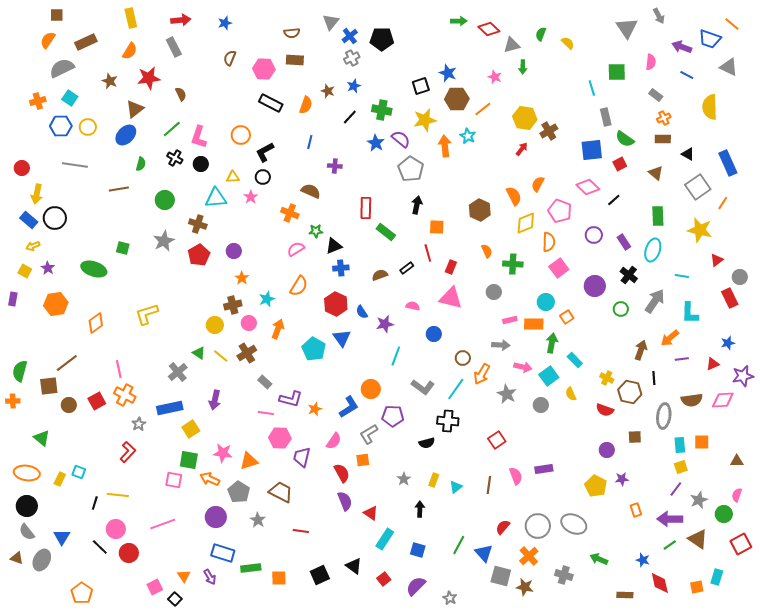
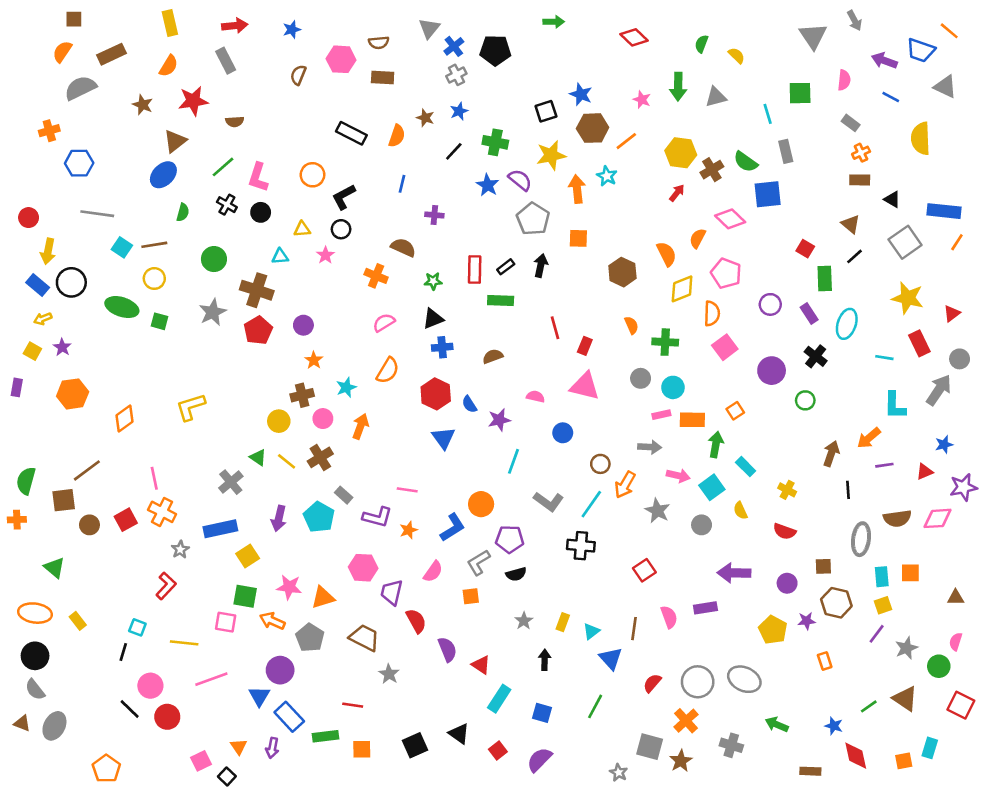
green arrow: (459, 21) -> (554, 22), moved
gray triangle: (512, 45) -> (716, 97), moved
green arrow: (523, 67) -> (678, 87), size x1.5
pink hexagon: (264, 69) -> (341, 59), moved
brown semicircle: (181, 94) -> (235, 122), turned 112
cyan square: (70, 98) -> (122, 247), moved
yellow circle: (88, 127) -> (154, 279), moved
green semicircle: (625, 139) -> (746, 162), moved
blue rectangle: (728, 163) -> (944, 211), turned -60
red square: (620, 164) -> (805, 249), moved, turned -32
pink diamond: (588, 187) -> (730, 219), moved
cyan triangle: (216, 198) -> (280, 256), size x0.6
black line: (614, 200) -> (855, 256), moved
orange line: (723, 203) -> (957, 242), moved
green rectangle: (658, 216) -> (825, 279), moved
brown cross: (198, 224) -> (257, 290), size x1.4
orange square: (437, 227) -> (578, 238), moved
green star: (316, 231) -> (433, 281), moved
green rectangle: (386, 232) -> (501, 301), turned -36
red triangle: (717, 260) -> (952, 314), moved
black rectangle: (407, 268) -> (506, 267), moved
green ellipse: (94, 269) -> (122, 307), moved
red rectangle: (730, 298) -> (919, 343), moved
gray arrow: (655, 301) -> (939, 390), moved
cyan circle: (546, 302) -> (673, 387), moved
cyan pentagon: (314, 349) -> (319, 517), moved
brown hexagon: (630, 392) -> (836, 603), moved
pink line: (266, 413) -> (407, 490), moved
black semicircle: (427, 443) -> (516, 574), moved
cyan square: (79, 472) -> (137, 627), moved
red semicircle: (342, 473) -> (416, 621), moved
yellow rectangle: (60, 479) -> (78, 621), turned -64
yellow line: (118, 495) -> (184, 643), moved
purple arrow: (670, 519) -> (734, 573), moved
gray star: (258, 520) -> (389, 674), moved
red line: (301, 531) -> (353, 705), moved
blue triangle: (62, 537) -> (259, 696), moved
red square: (741, 544) -> (961, 705), turned -35
blue rectangle: (223, 553) -> (289, 717), turned 30
blue triangle: (484, 553) -> (611, 658), moved
purple arrow: (210, 577) -> (272, 748), turned 42
brown star: (525, 587) -> (681, 761), turned 30
gray star: (450, 598) -> (619, 773), moved

